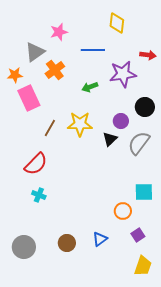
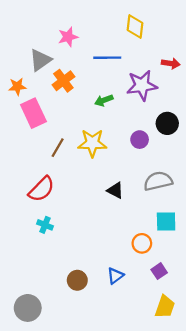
black triangle: (110, 139) -> (115, 190), moved, turned -49
gray semicircle: (139, 143) -> (158, 181), moved, turned 40
gray circle: (24, 247) -> (28, 308), moved

